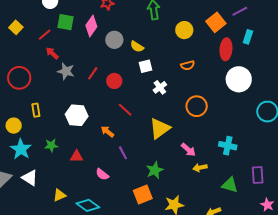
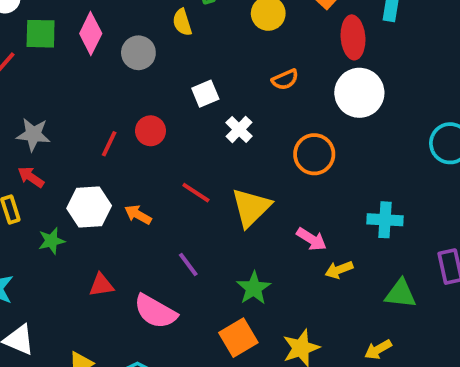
yellow semicircle: (137, 47) -> (182, 22), moved, turned 48
red arrow: (52, 53) -> (31, 177), moved
gray star: (66, 71) -> (33, 134), moved
red line: (93, 73) -> (109, 144), moved
white circle: (239, 79) -> (359, 93), moved
red line: (125, 110) -> (196, 193), moved
orange arrow: (107, 132) -> (138, 215), moved
green star: (51, 145) -> (51, 241), moved
pink semicircle: (102, 174) -> (155, 311), size x1.6

